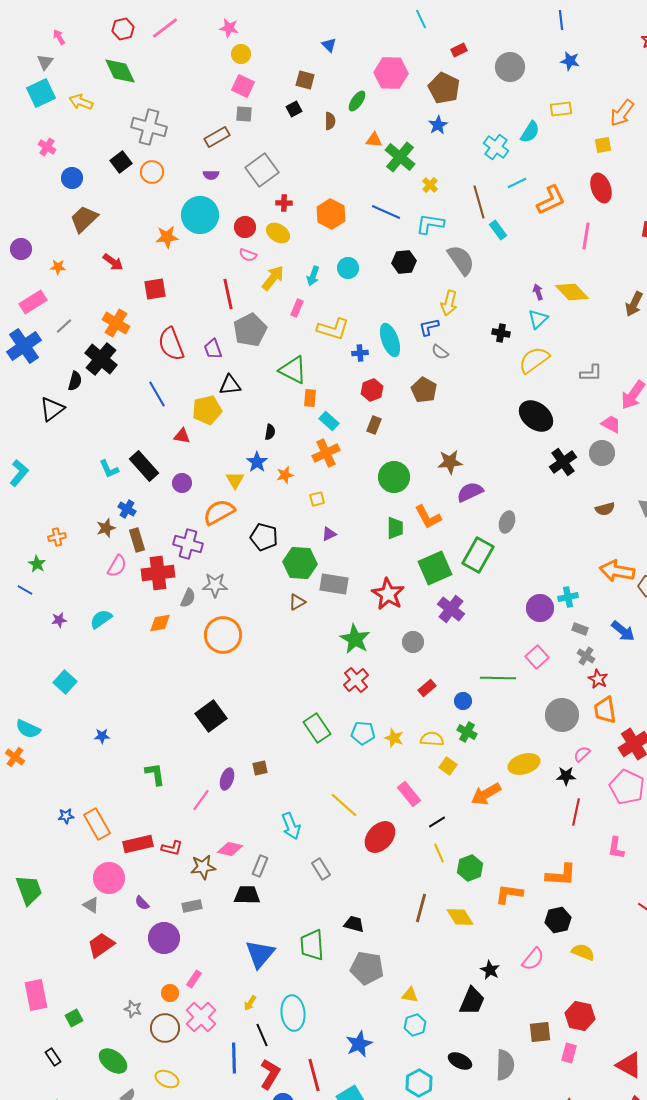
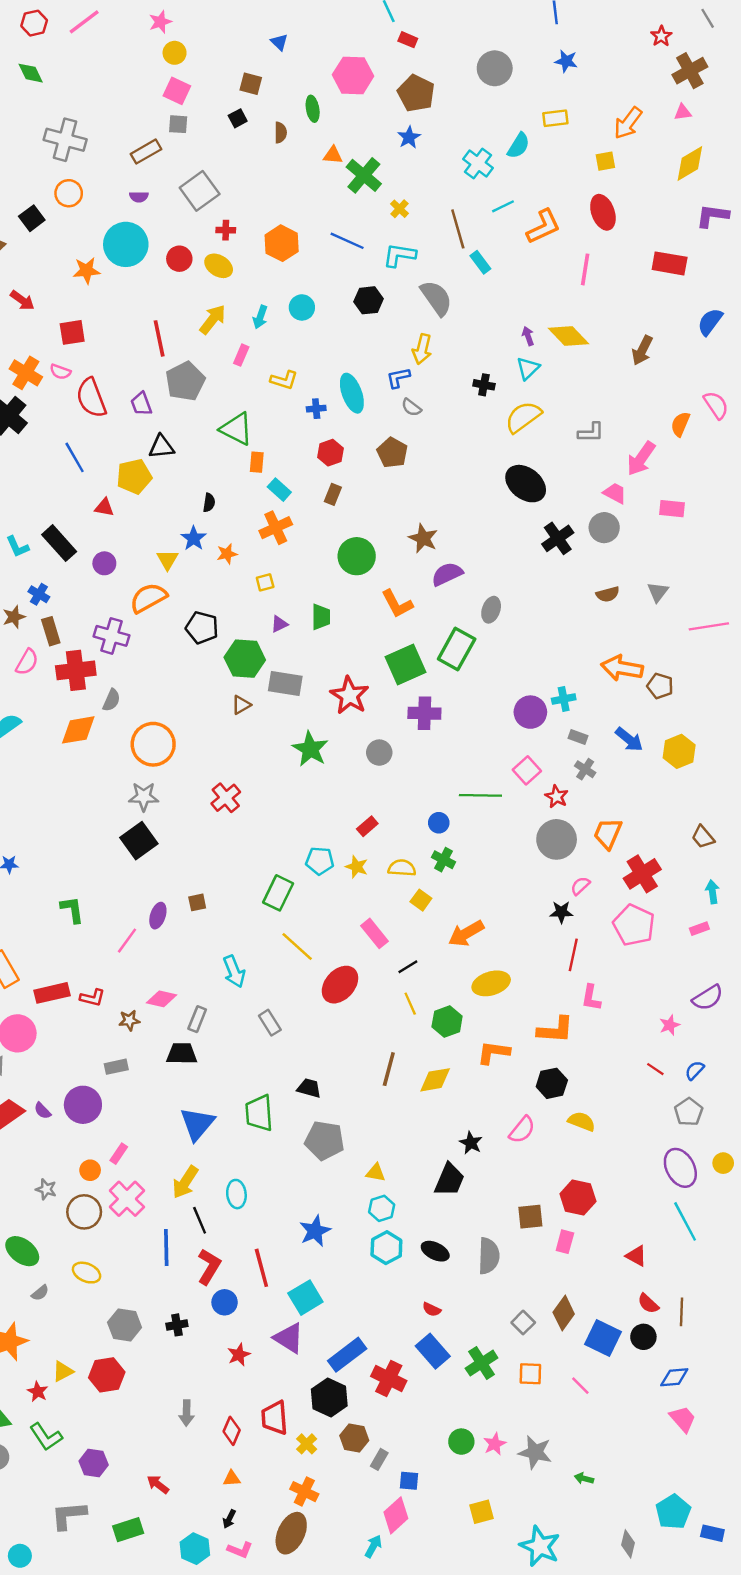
pink star: (229, 28) -> (160, 22), turned -30
red rectangle: (459, 50) -> (408, 40), moved, turned 49
green diamond: (120, 71) -> (31, 73), size x0.7
green ellipse: (357, 101) -> (313, 109), turned -45
black square: (121, 162) -> (32, 218), moved
pink semicircle: (248, 255) -> (60, 372), moved
yellow L-shape: (333, 329) -> (284, 380), size x0.7
brown star: (450, 462) -> (423, 538), turned 30
green trapezoid: (395, 528) -> (321, 617), moved
gray star: (215, 585) -> (144, 797), moved
purple cross: (451, 609) -> (424, 713), turned -36
orange diamond: (160, 623) -> (78, 730), size x1.4
red star: (598, 679) -> (557, 797), moved
red cross: (356, 680) -> (226, 798), moved
red rectangle: (427, 688) -> (367, 826), moved
orange trapezoid: (605, 710) -> (608, 833), turned 32
green rectangle: (317, 728) -> (278, 893), moved, turned 60
yellow ellipse: (524, 764) -> (491, 983), moved
pink L-shape: (616, 848) -> (591, 998), moved
brown star: (203, 867) -> (129, 1020), size x0.7
purple semicircle: (142, 903) -> (42, 1111), moved
yellow diamond: (460, 917) -> (435, 1080), turned -68
yellow arrow: (250, 1003) -> (185, 1182), size x1.8
cyan ellipse: (293, 1013) -> (236, 1194), size x0.7
red triangle: (629, 1065) -> (636, 1256), size x0.7
cyan hexagon: (419, 1083) -> (386, 1248), moved

